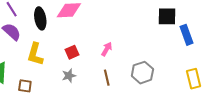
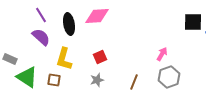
pink arrow: (107, 49) -> (162, 54), moved
brown line: (107, 78) -> (134, 82), turned 35
brown square: (25, 86) -> (54, 80), moved

